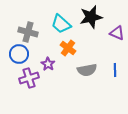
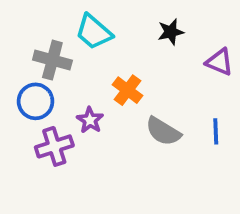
black star: (91, 17) -> (171, 32), size x0.6
cyan trapezoid: (61, 24) -> (94, 32), moved
gray semicircle: (87, 70) -> (163, 131), turned 42

